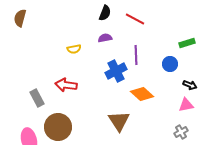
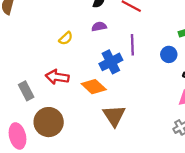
yellow semicircle: (74, 49) -> (66, 38), turned -32
orange diamond: (142, 94) -> (94, 87), moved

